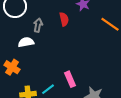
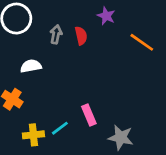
gray arrow: (38, 25) -> (56, 34), moved

